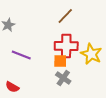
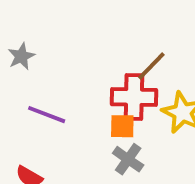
brown line: (65, 16) -> (151, 66), moved

